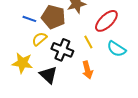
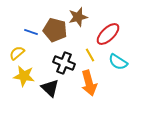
yellow semicircle: (39, 39) -> (17, 53), moved
orange arrow: (87, 70) -> (89, 83), size x1.4

